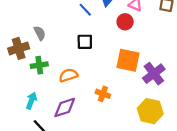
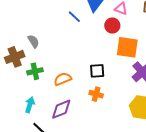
black square: (85, 42) -> (97, 71), moved
orange square: (128, 60) -> (127, 47), moved

